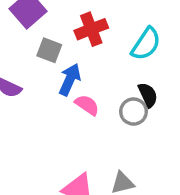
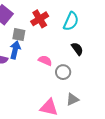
blue arrow: (70, 80) -> (15, 50), moved
gray circle: (134, 112) -> (63, 72), moved

